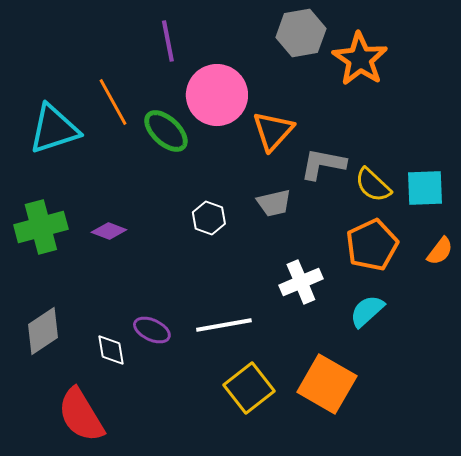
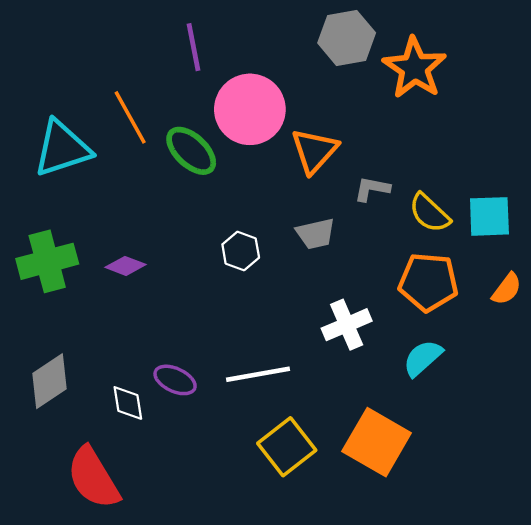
gray L-shape: (323, 164) -> (372, 189), size x0.7
orange pentagon: (372, 245) -> (428, 282), turned 30

